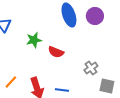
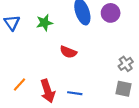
green star: (34, 40) -> (44, 23), moved
gray cross: (91, 68) -> (126, 64), moved

